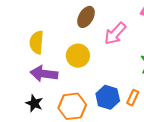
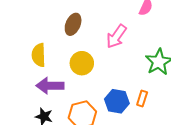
brown ellipse: (86, 17) -> (73, 24), moved

